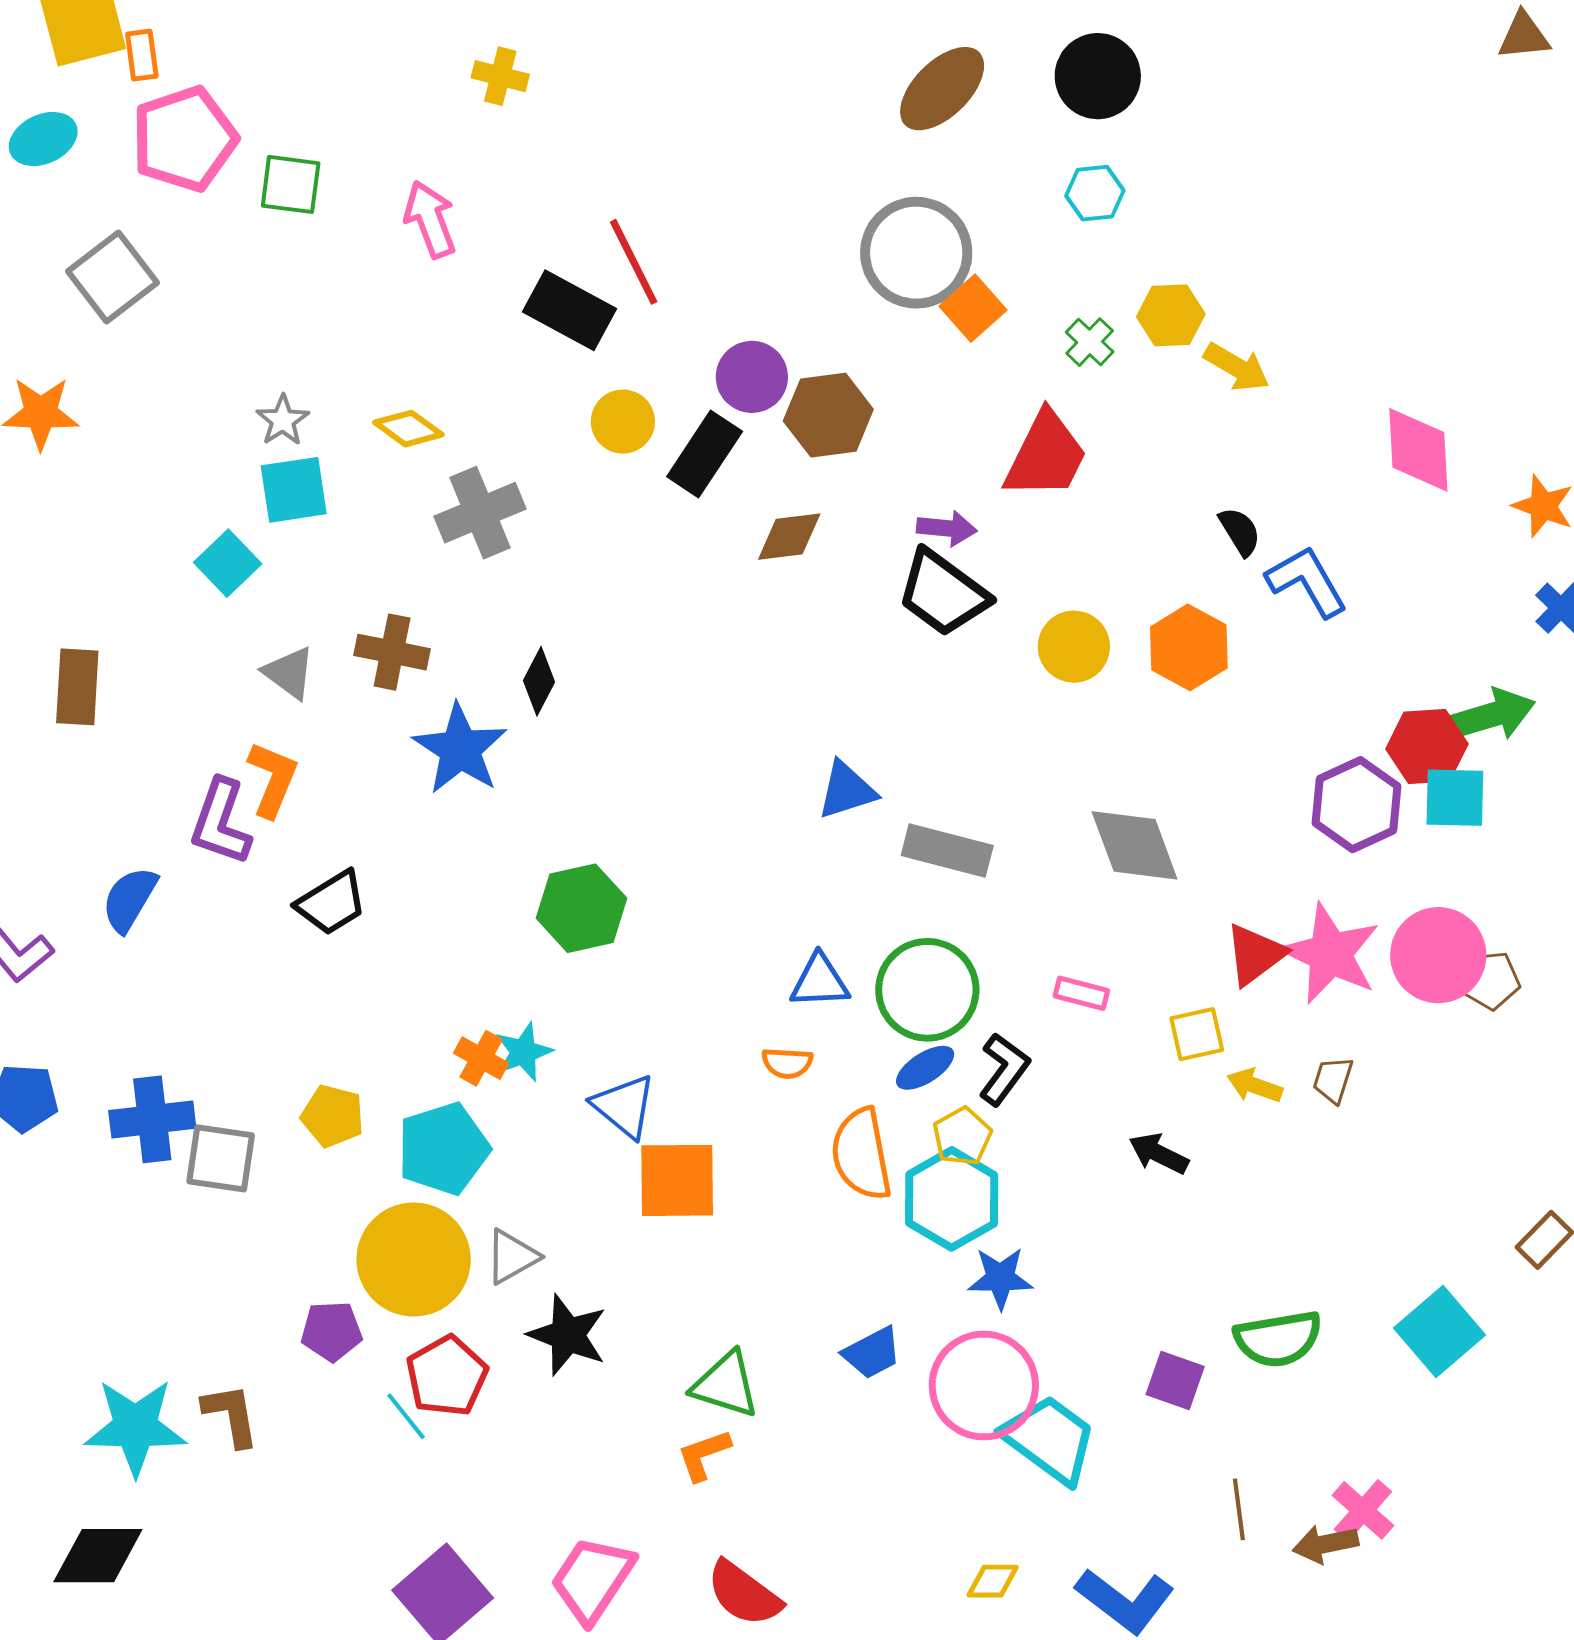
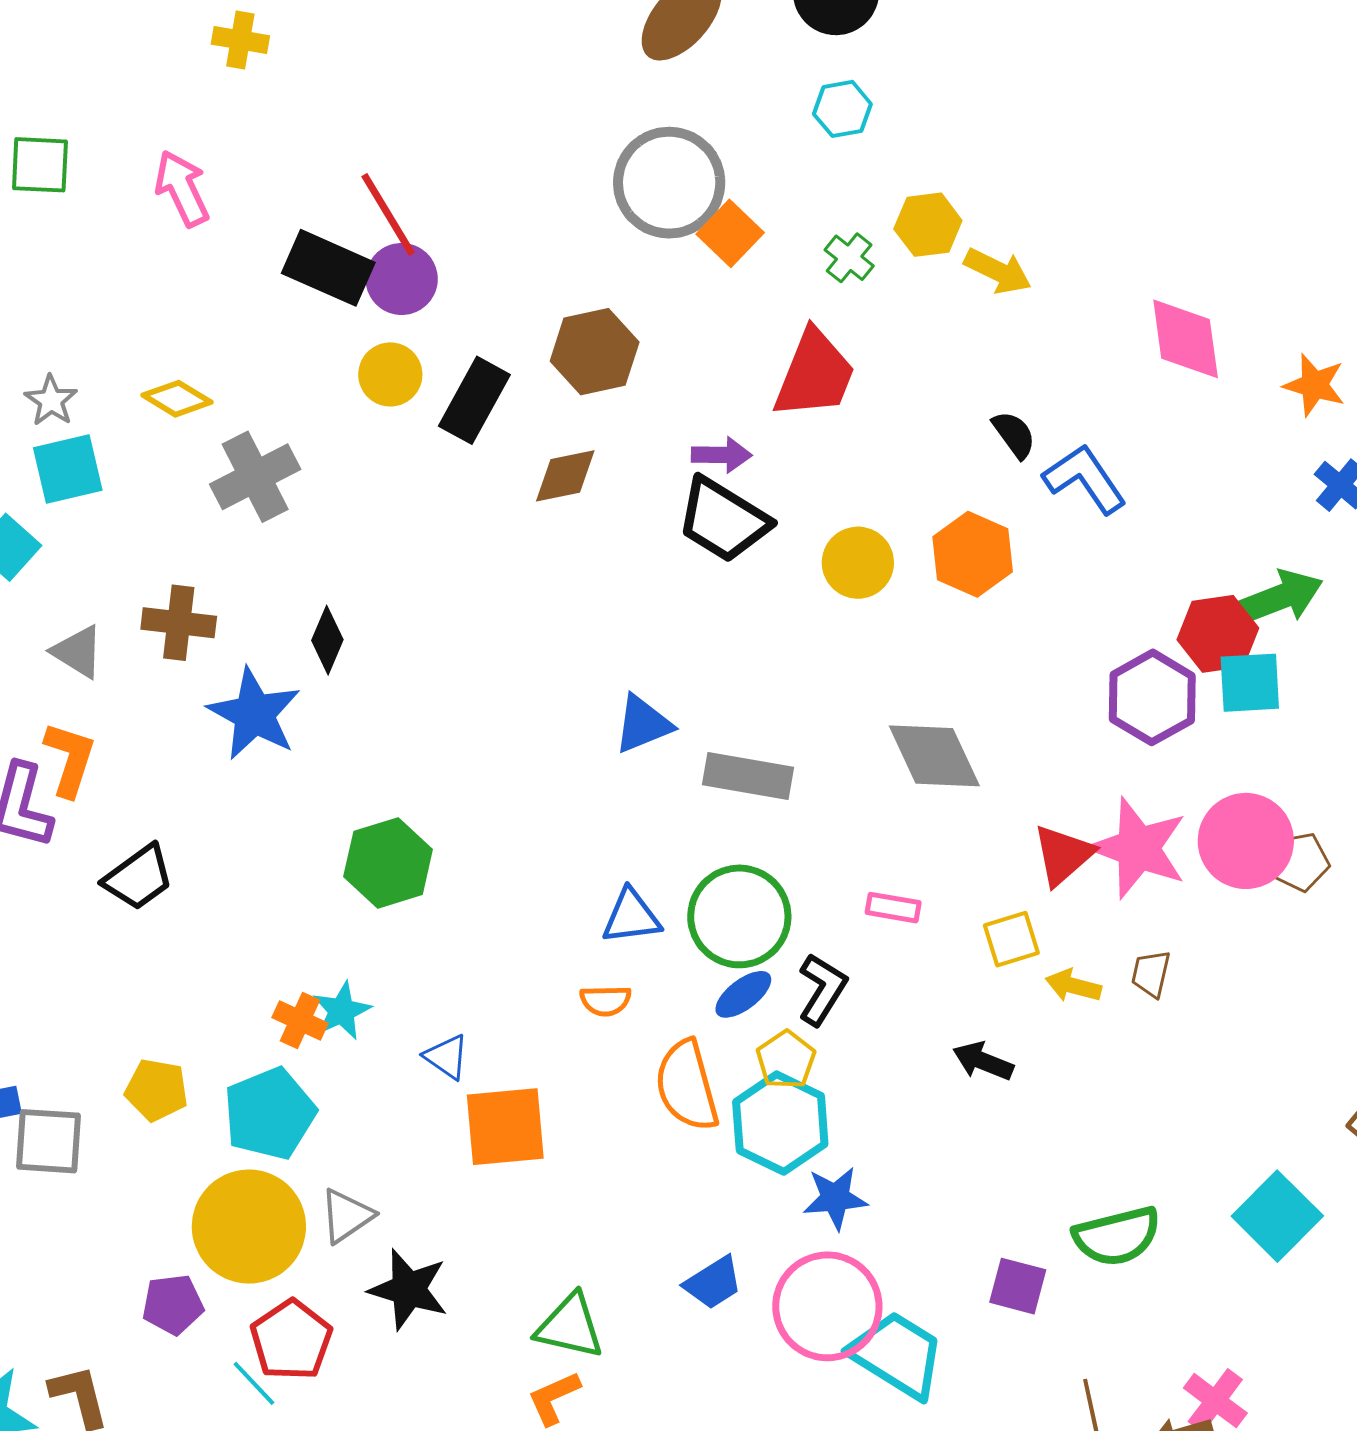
purple circle: (752, 377) -> (402, 279), moved
blue triangle: (624, 1106) -> (447, 1057), size x0.7

